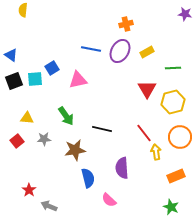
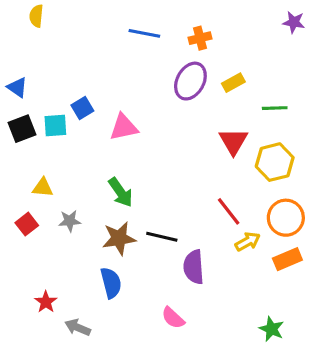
blue line: (91, 49) -> (144, 33), moved
green arrow: (66, 116) -> (121, 192), moved
black line: (102, 129) -> (162, 237), moved
yellow arrow: (156, 152) -> (248, 242), turned 70
orange rectangle: (176, 176) -> (287, 259), moved
blue semicircle: (88, 178) -> (111, 283), moved

